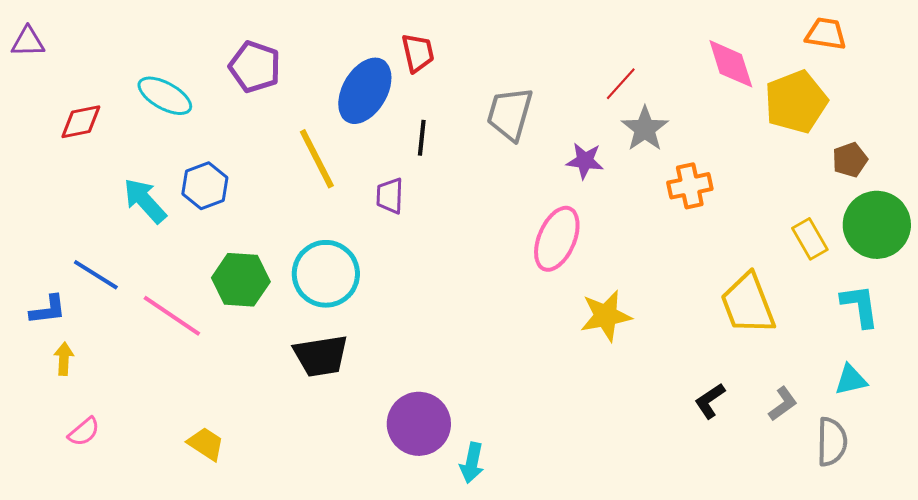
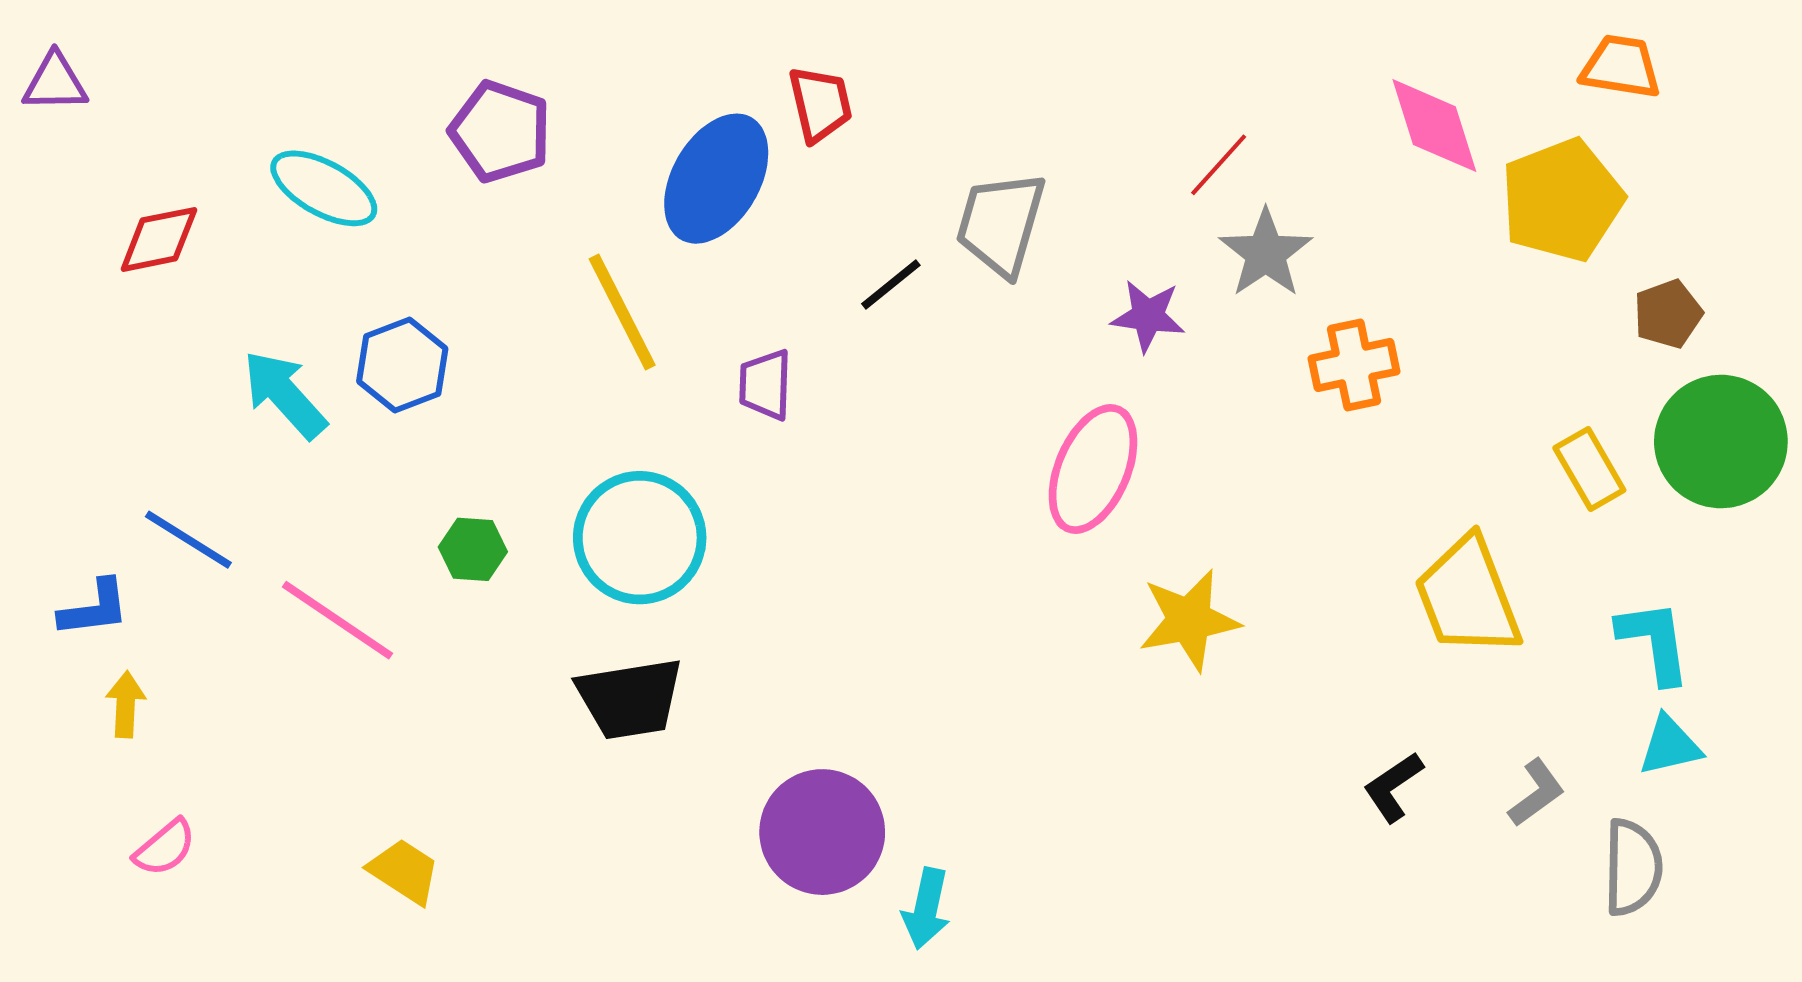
black line: (422, 138) -> (891, 285), moved, turned 45
green hexagon: (241, 280) -> (473, 549), size x0.6
cyan L-shape: (860, 306) -> (1654, 642), moved

